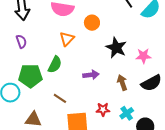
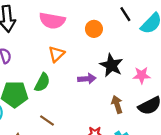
orange circle: (92, 23) -> (94, 29), moved
purple arrow: (91, 75) -> (87, 79), moved

